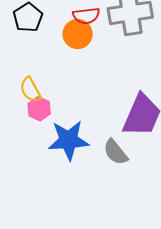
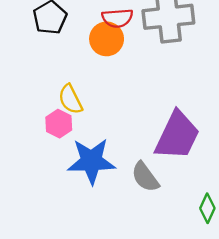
yellow semicircle: (31, 90) -> (70, 99), moved

